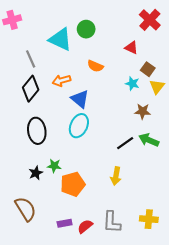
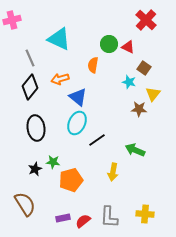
green circle: (86, 29) -> (109, 44), moved
orange semicircle: (95, 66) -> (93, 65), turned 77
yellow triangle: (157, 87) -> (153, 94), moved
green arrow: (149, 140) -> (135, 150), moved
black line: (125, 143) -> (97, 140), moved

